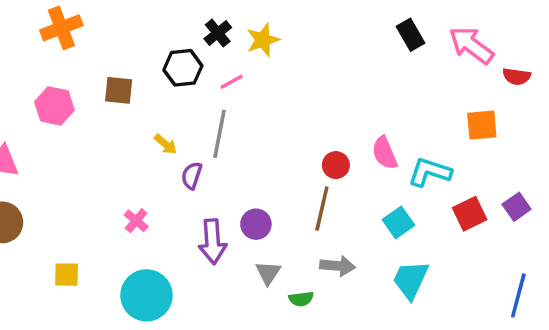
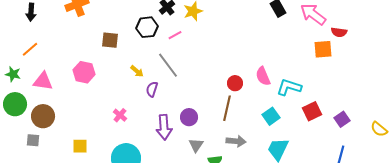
pink hexagon: (54, 106) -> (84, 72), moved
orange square: (482, 125) -> (323, 49), moved
gray line: (219, 134) -> (168, 65), turned -48
purple square: (517, 207) -> (342, 119), moved

